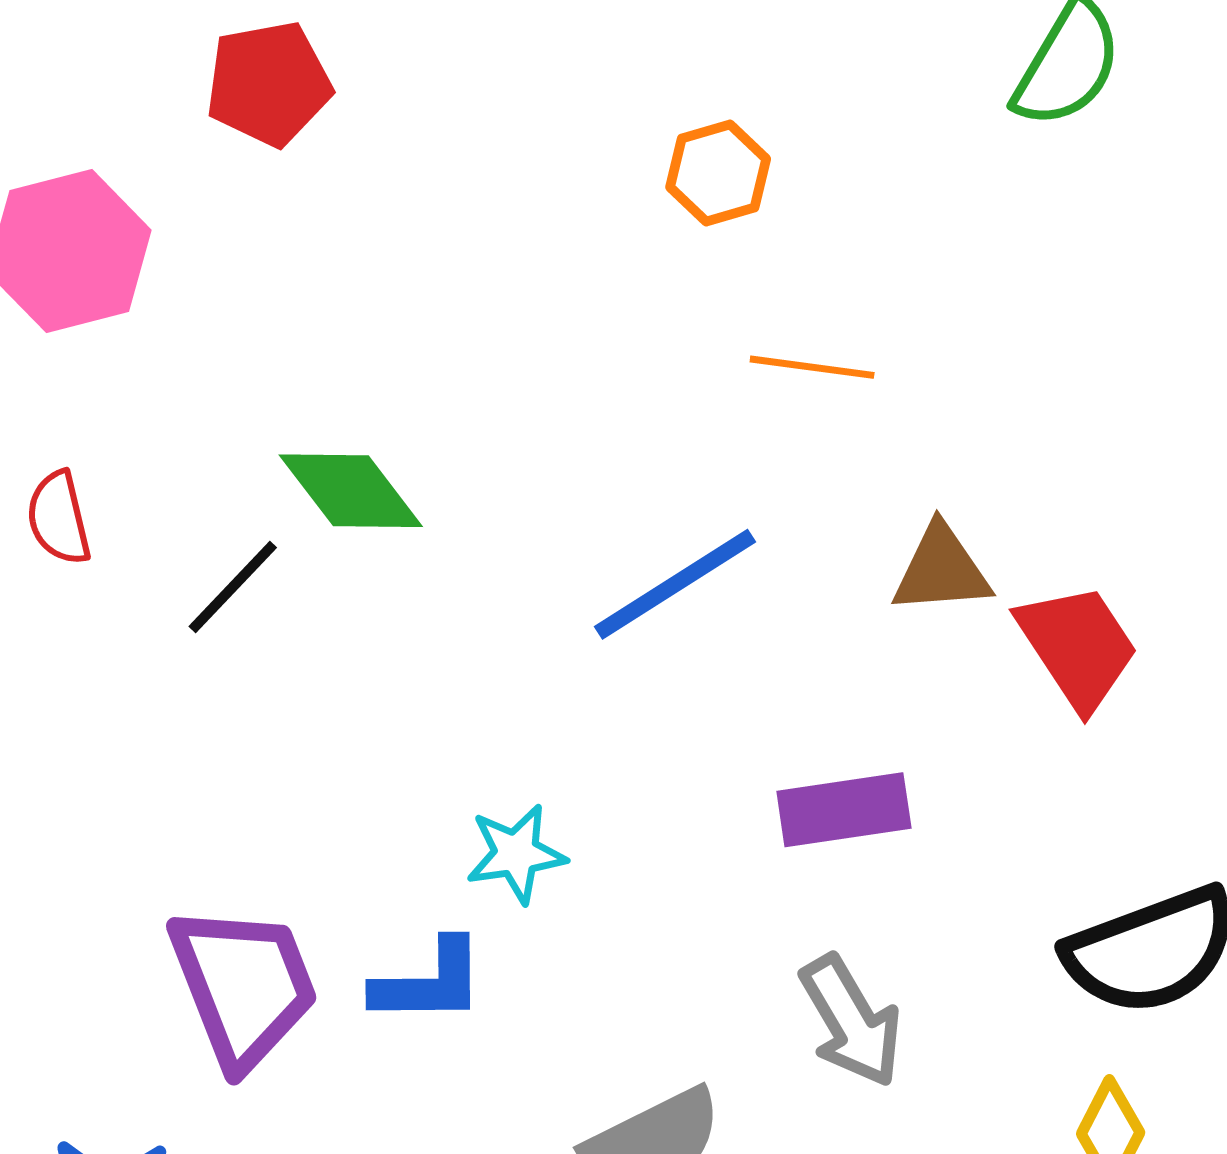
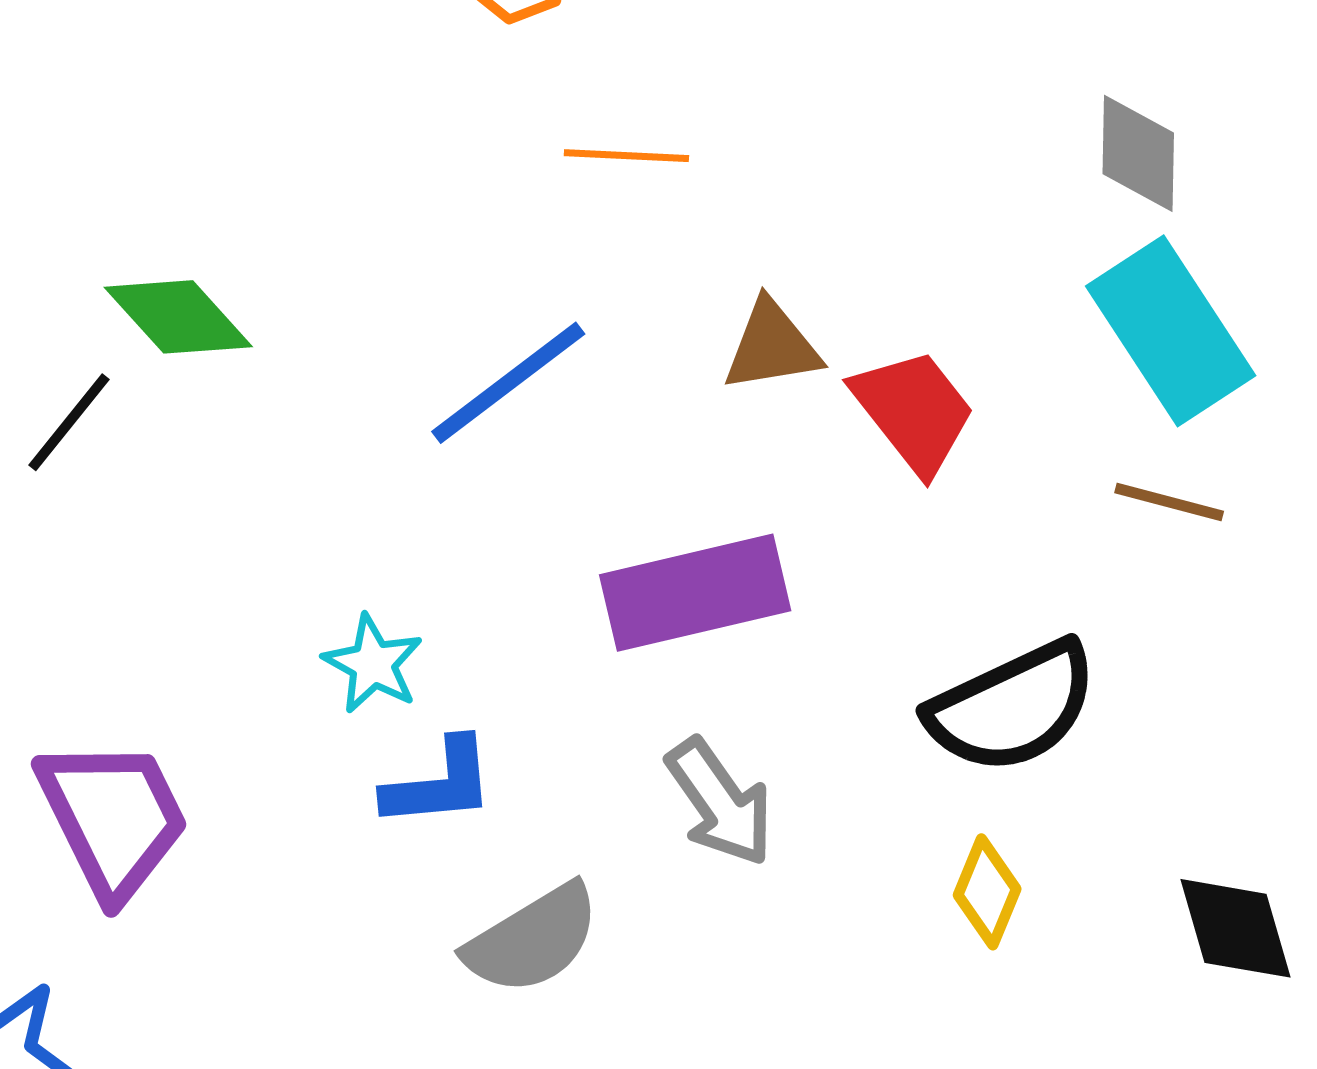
purple rectangle: (844, 810) -> (695, 593), size x1.4
cyan star: (516, 854) -> (373, 664), turned -30
blue L-shape: (429, 982) -> (439, 783), moved

